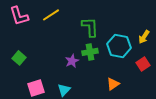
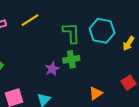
cyan hexagon: (119, 46) -> (102, 31), moved
red square: (143, 64) -> (129, 83), moved

